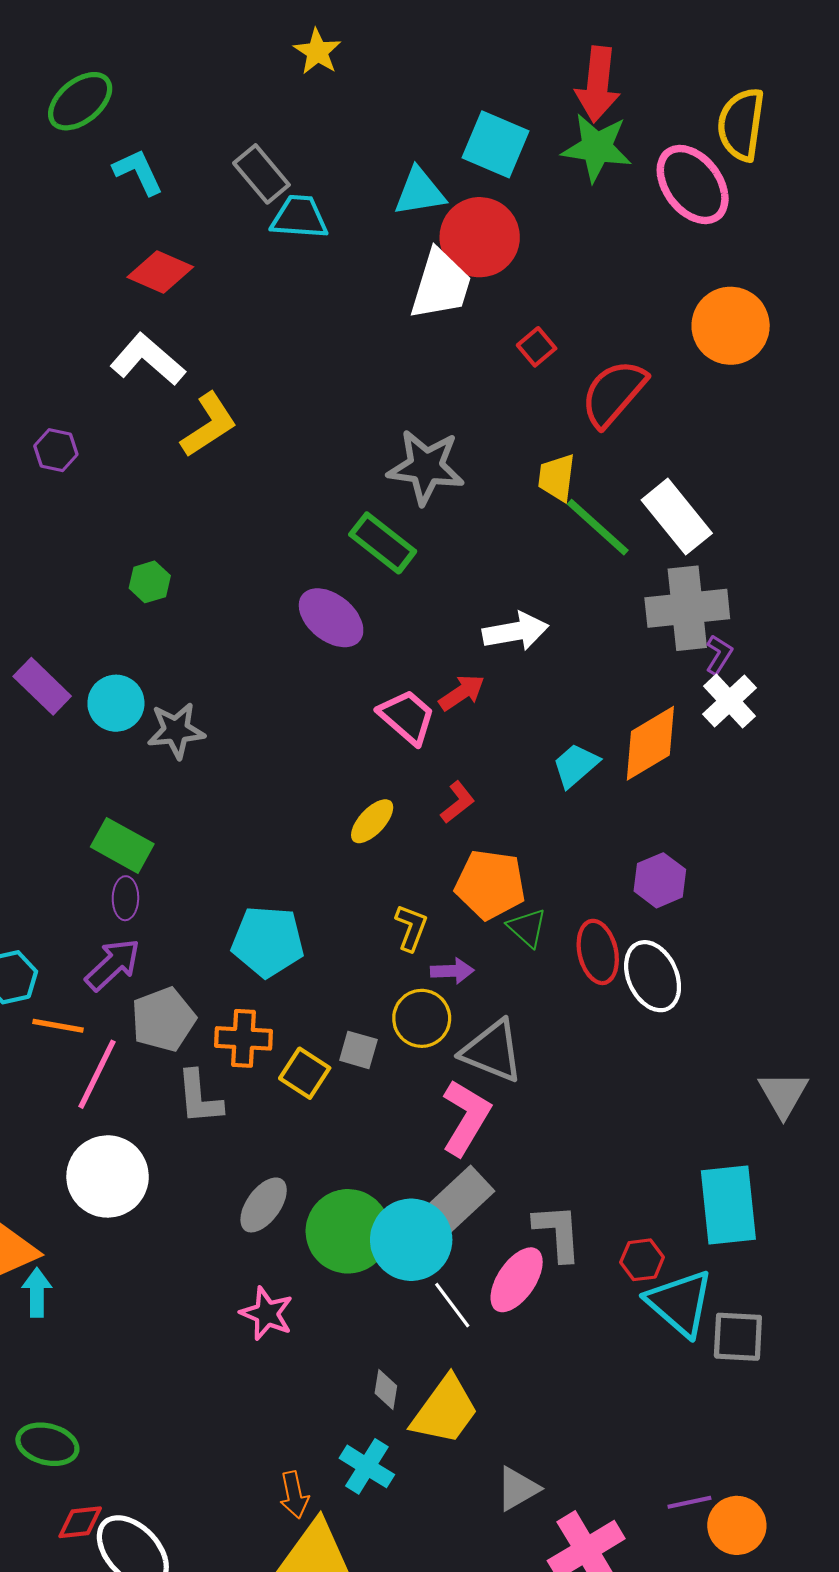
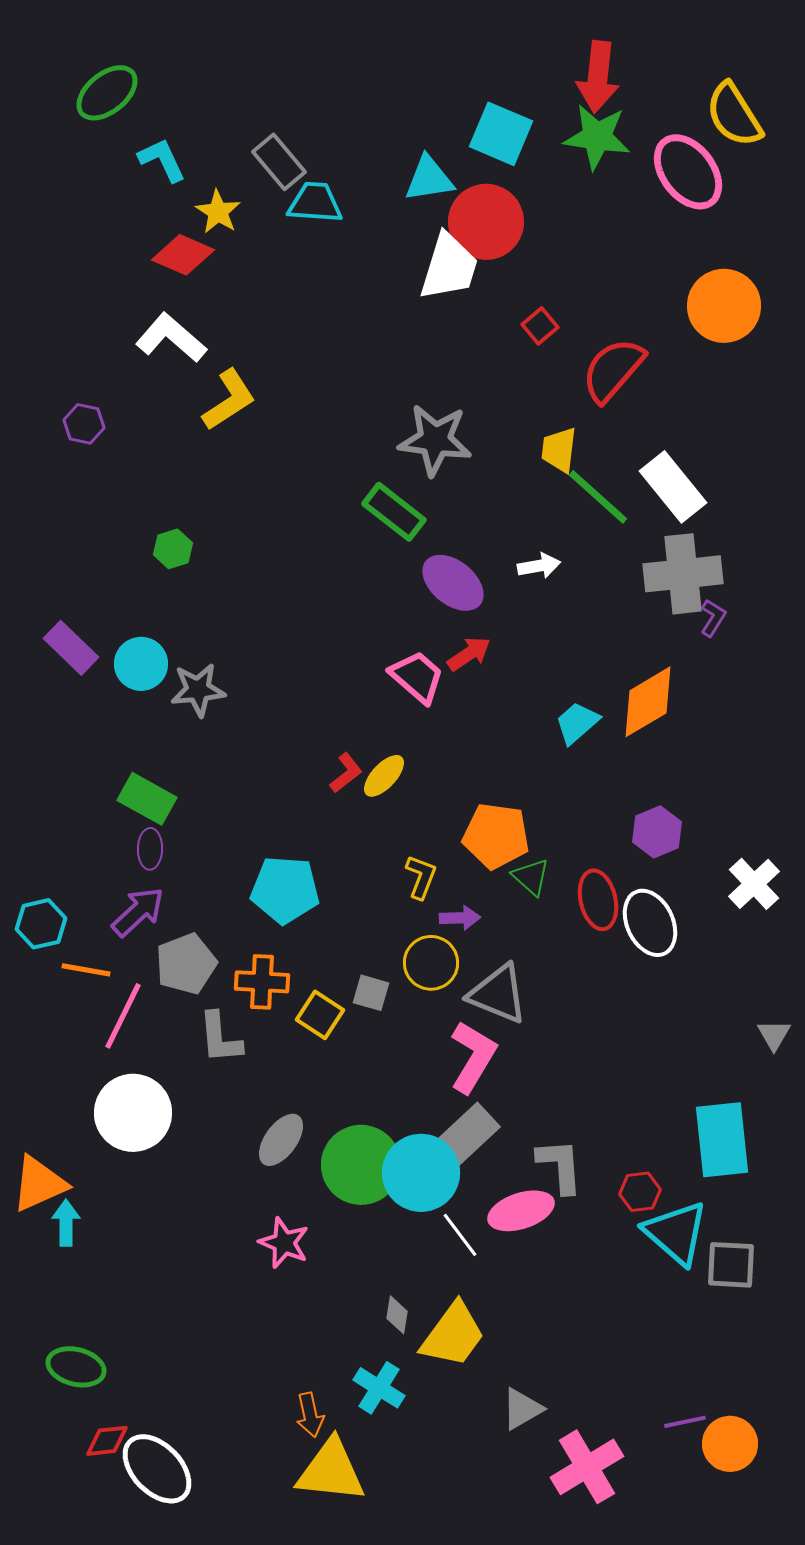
yellow star: (317, 52) -> (218, 212), moved
yellow semicircle: (741, 124) -> (734, 115), turned -40
purple ellipse: (331, 618) -> (453, 583), moved
white arrow: (516, 631) -> (539, 566), moved, size x0.7
white cross: (730, 701) -> (754, 884), moved
red L-shape: (458, 802) -> (346, 773), moved
gray triangle: (783, 1094) -> (774, 1035), size x0.7
pink ellipse: (517, 1280) -> (521, 1211), turned 38

